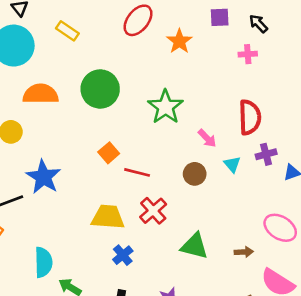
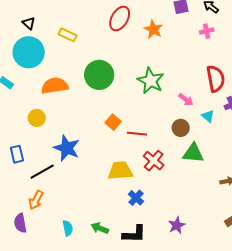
green triangle: (195, 246) -> (193, 153), moved
cyan semicircle: (43, 262) -> (68, 228), moved, size x0.7

